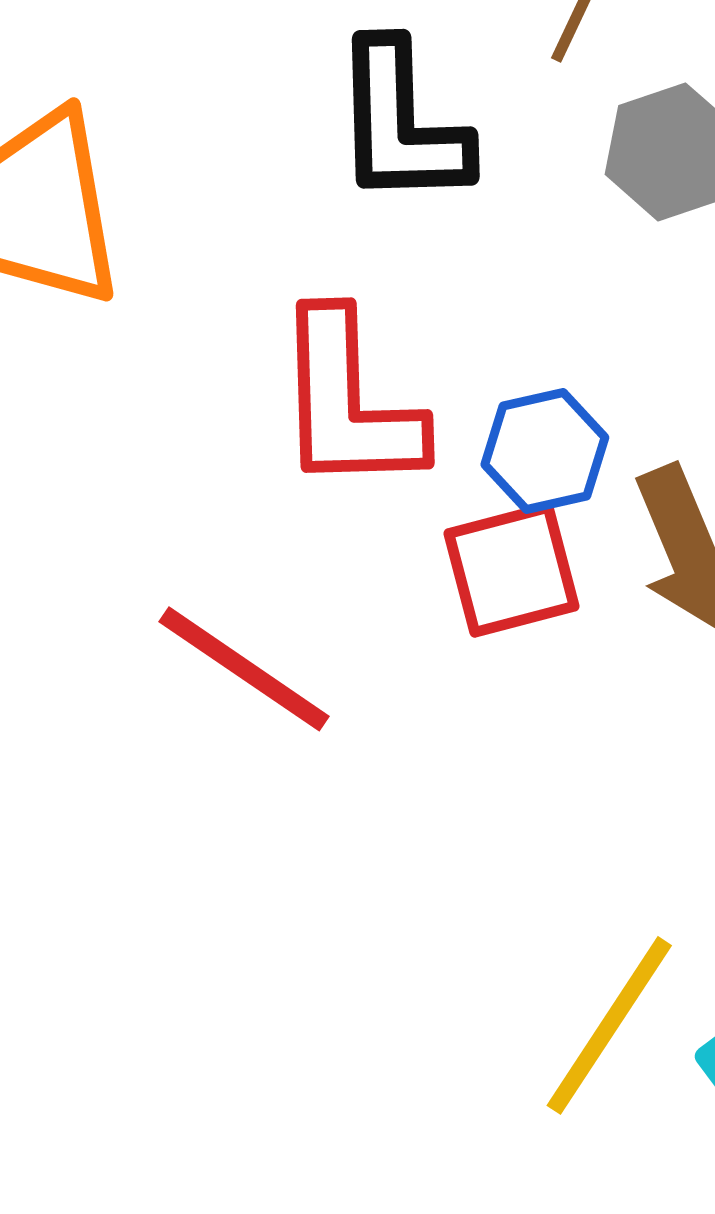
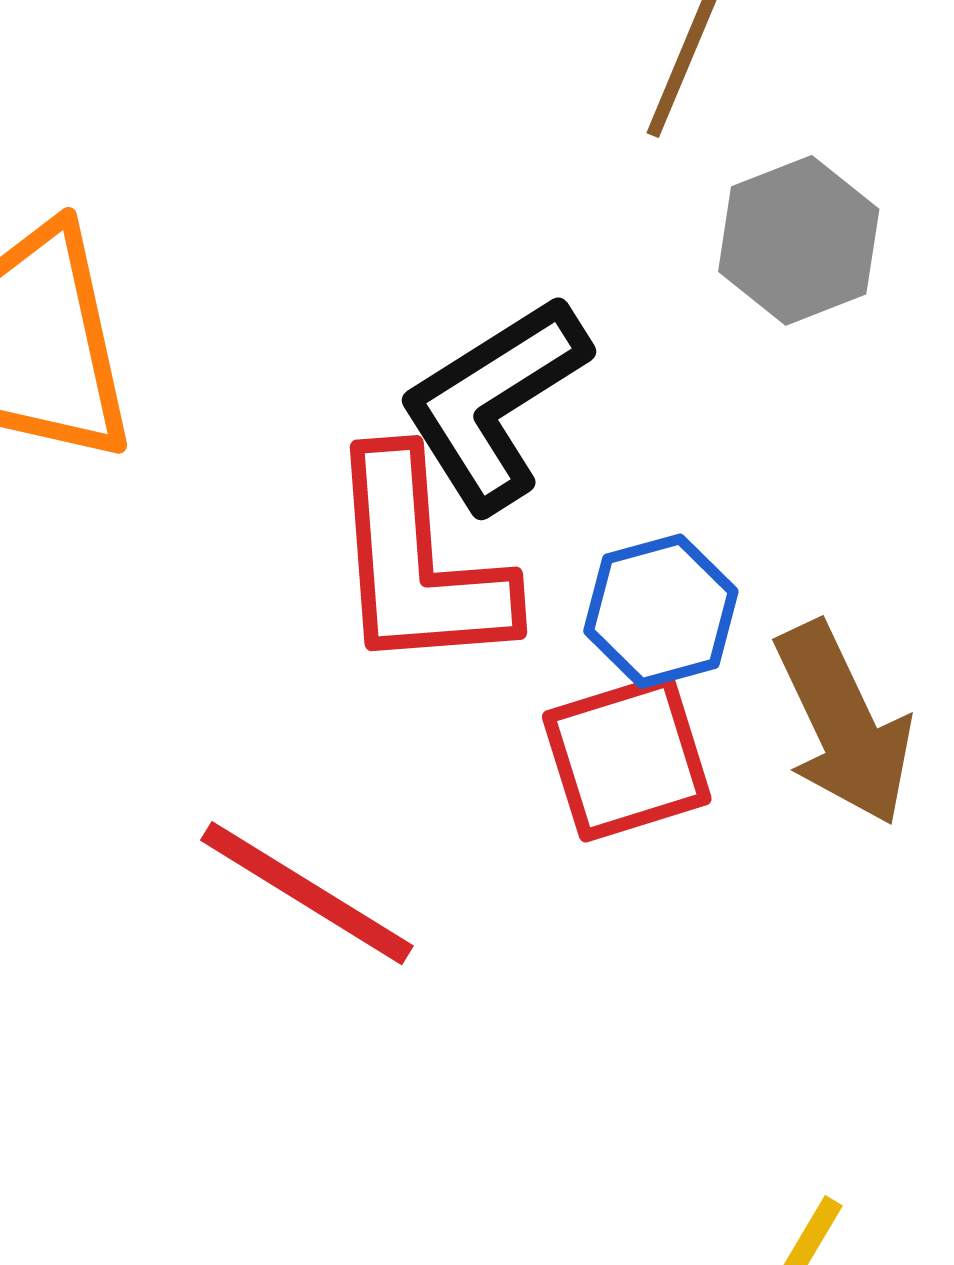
black L-shape: (401, 124) -> (494, 403), moved, turned 62

